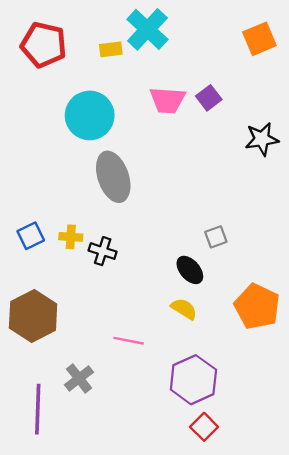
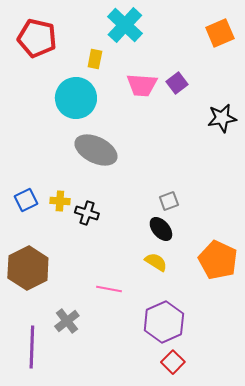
yellow rectangle: (111, 49) -> (95, 59), moved, turned -72
gray ellipse: (113, 177) -> (96, 150), turned -45
gray square: (216, 237) -> (169, 201), moved

